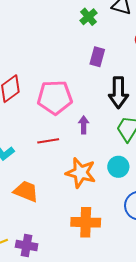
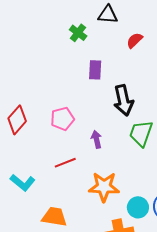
pink pentagon: (55, 97) -> (62, 119), size x0.7
cyan circle: (118, 167) -> (138, 207), moved

